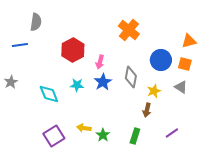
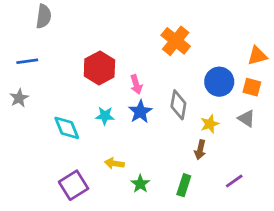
gray semicircle: (36, 22) -> (44, 16), moved
pink arrow: (100, 62) -> (136, 84), turned -32
gray star: (11, 82) -> (19, 98), moved
yellow arrow: (84, 128) -> (114, 163), moved

